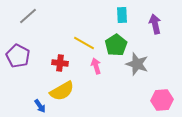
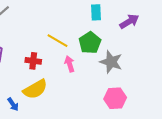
purple arrow: (155, 24) -> (129, 21), turned 72
pink hexagon: (162, 100) -> (115, 98), moved

